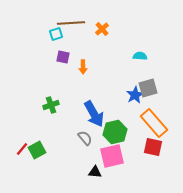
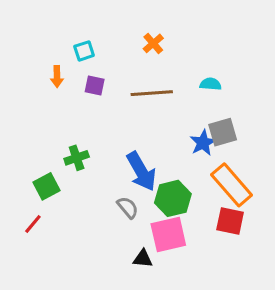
brown line: (71, 23) -> (152, 93), moved
orange arrow: (83, 67) -> (57, 77), moved
green square: (37, 150) -> (46, 186), moved

